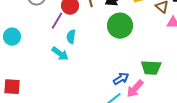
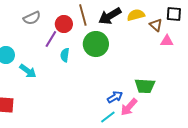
green circle: (120, 26) -> (96, 44), moved
cyan arrow: (60, 54) -> (28, 71), moved

